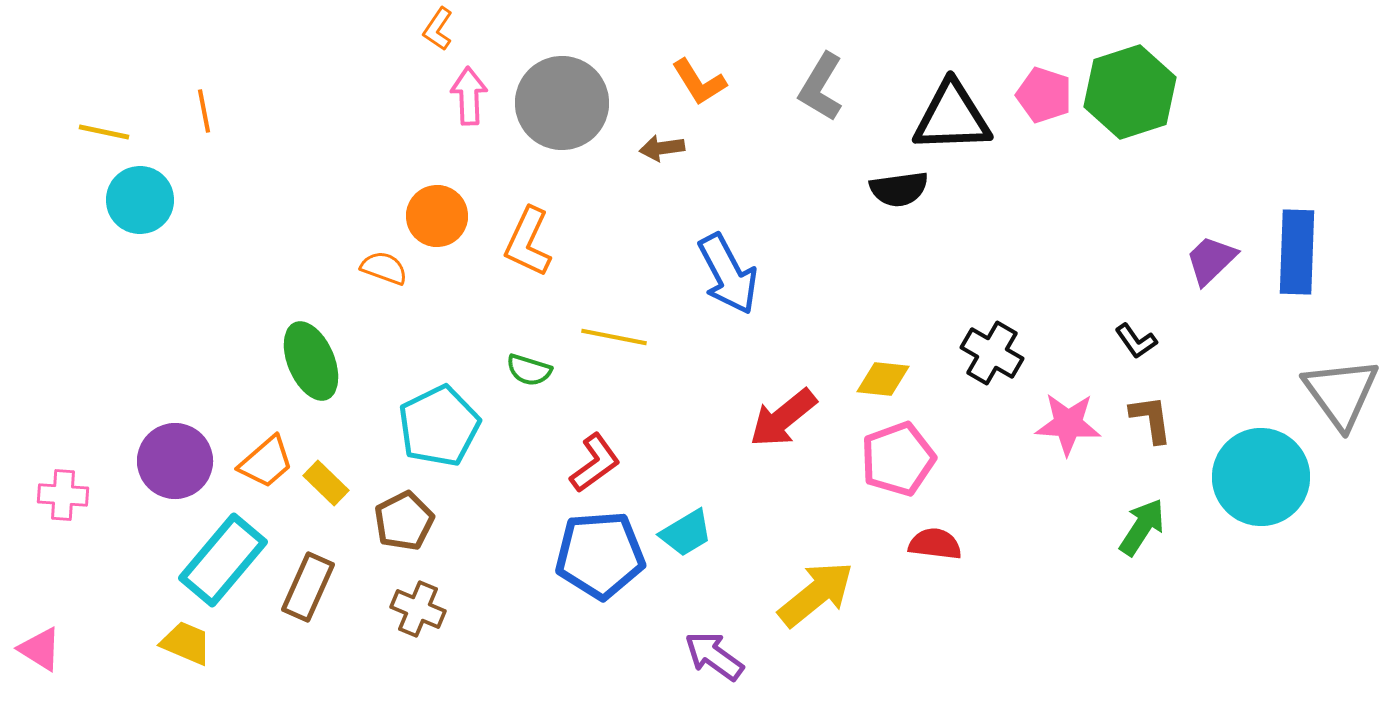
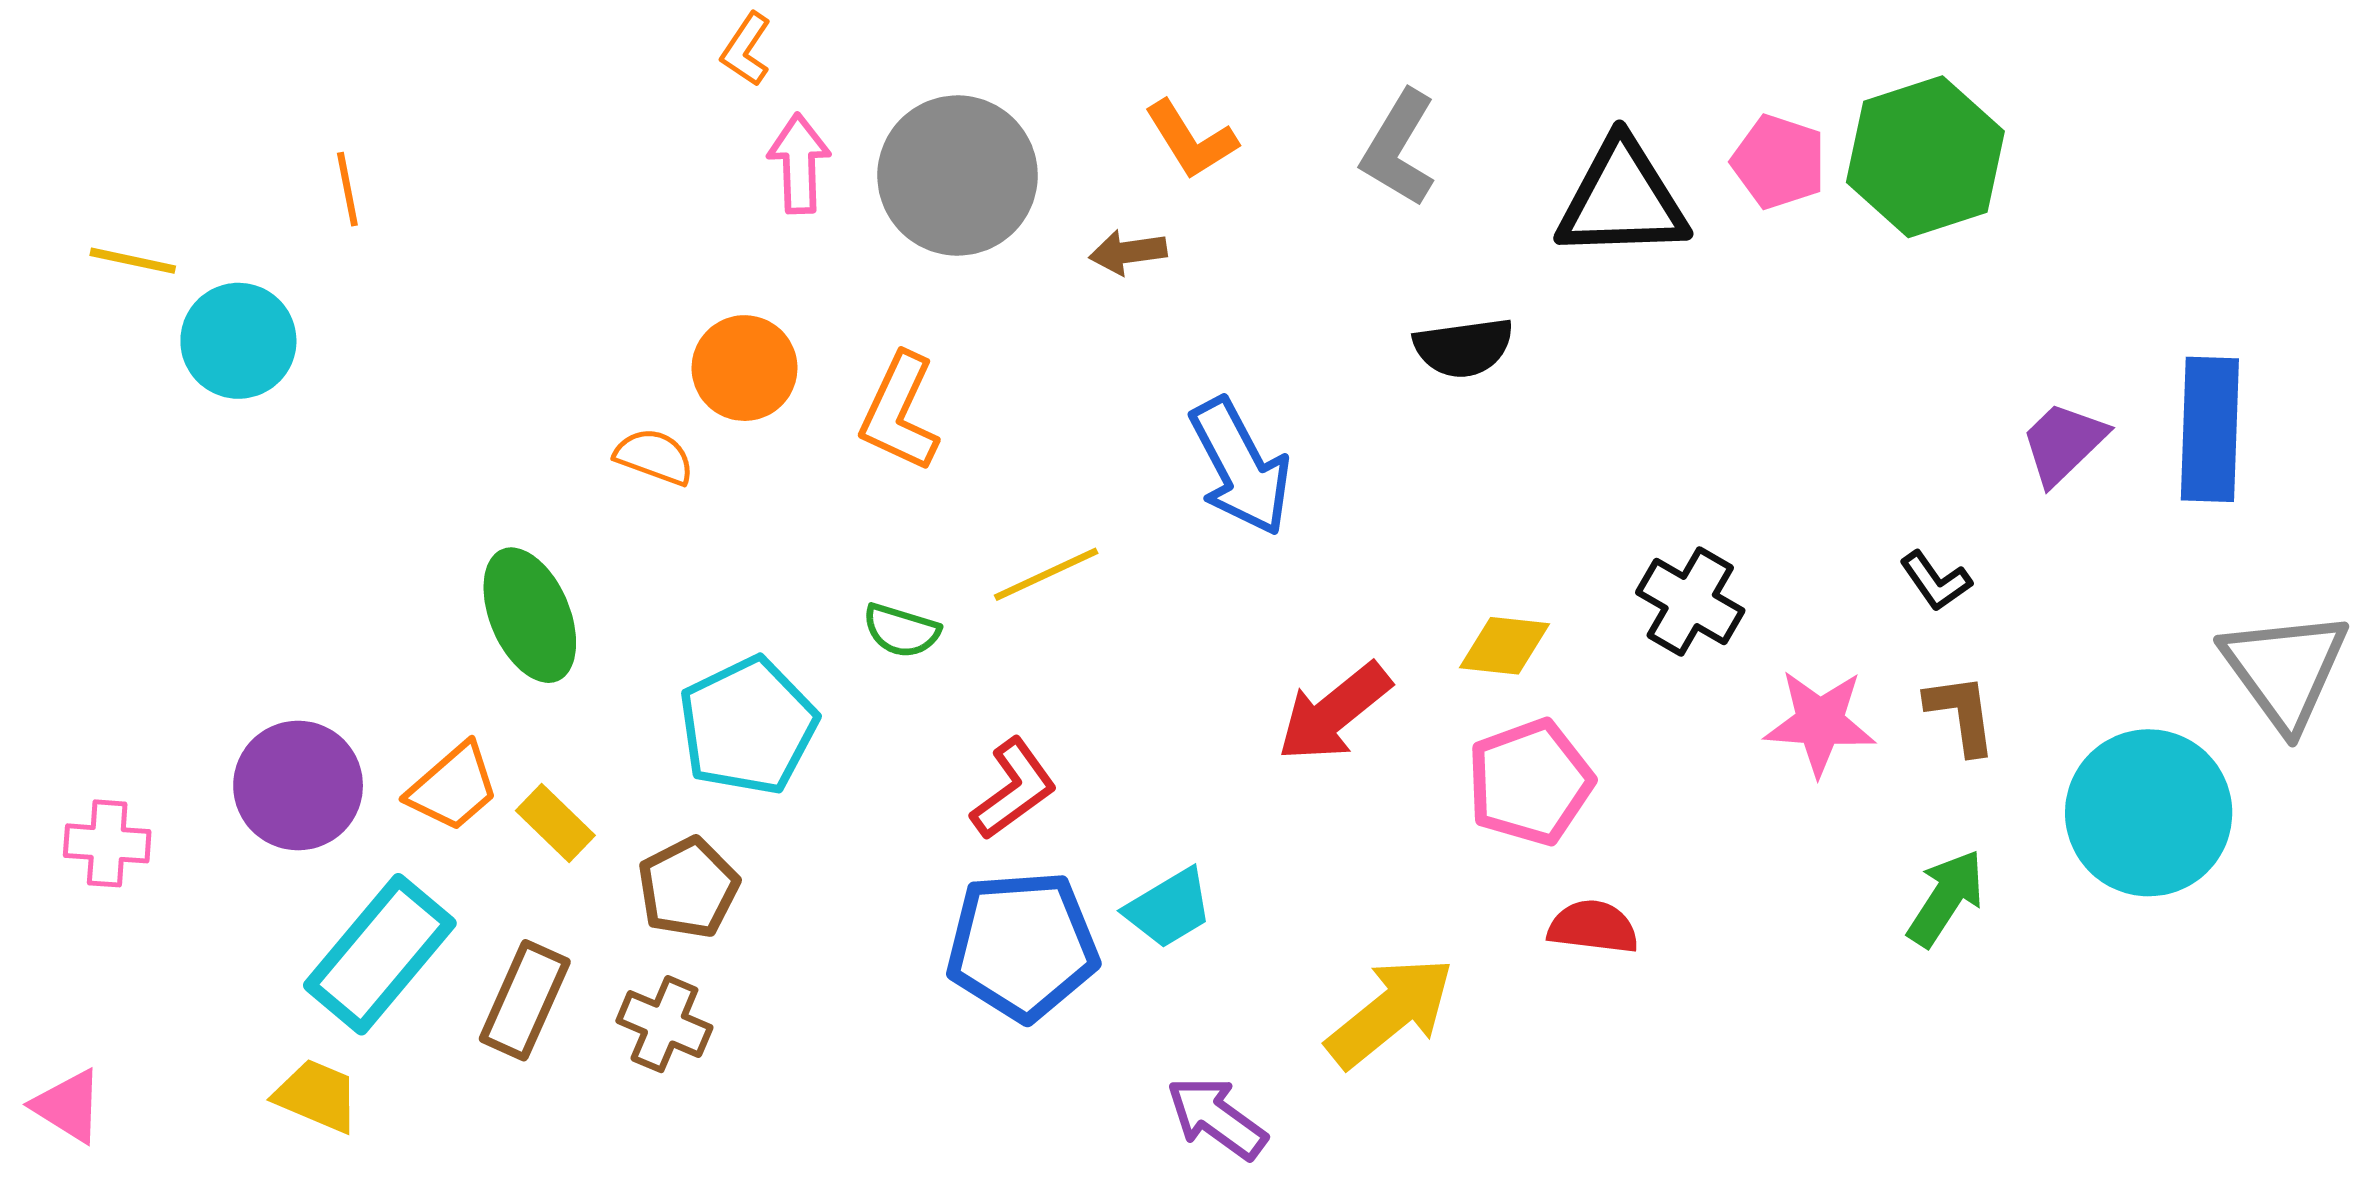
yellow line: (104, 132) -> (133, 261), moved
black semicircle: (899, 189) -> (1464, 348), moved
yellow line: (614, 337) -> (1046, 574), turned -36
brown cross: (418, 609) -> (664, 1024), moved

